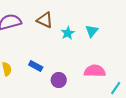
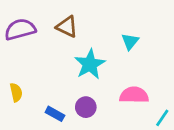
cyan star: (68, 33) -> (90, 64), moved, size x1.6
blue rectangle: (36, 66) -> (55, 114), moved

